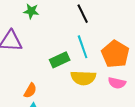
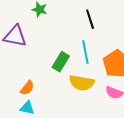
green rectangle: (60, 60) -> (61, 62), turned -42

